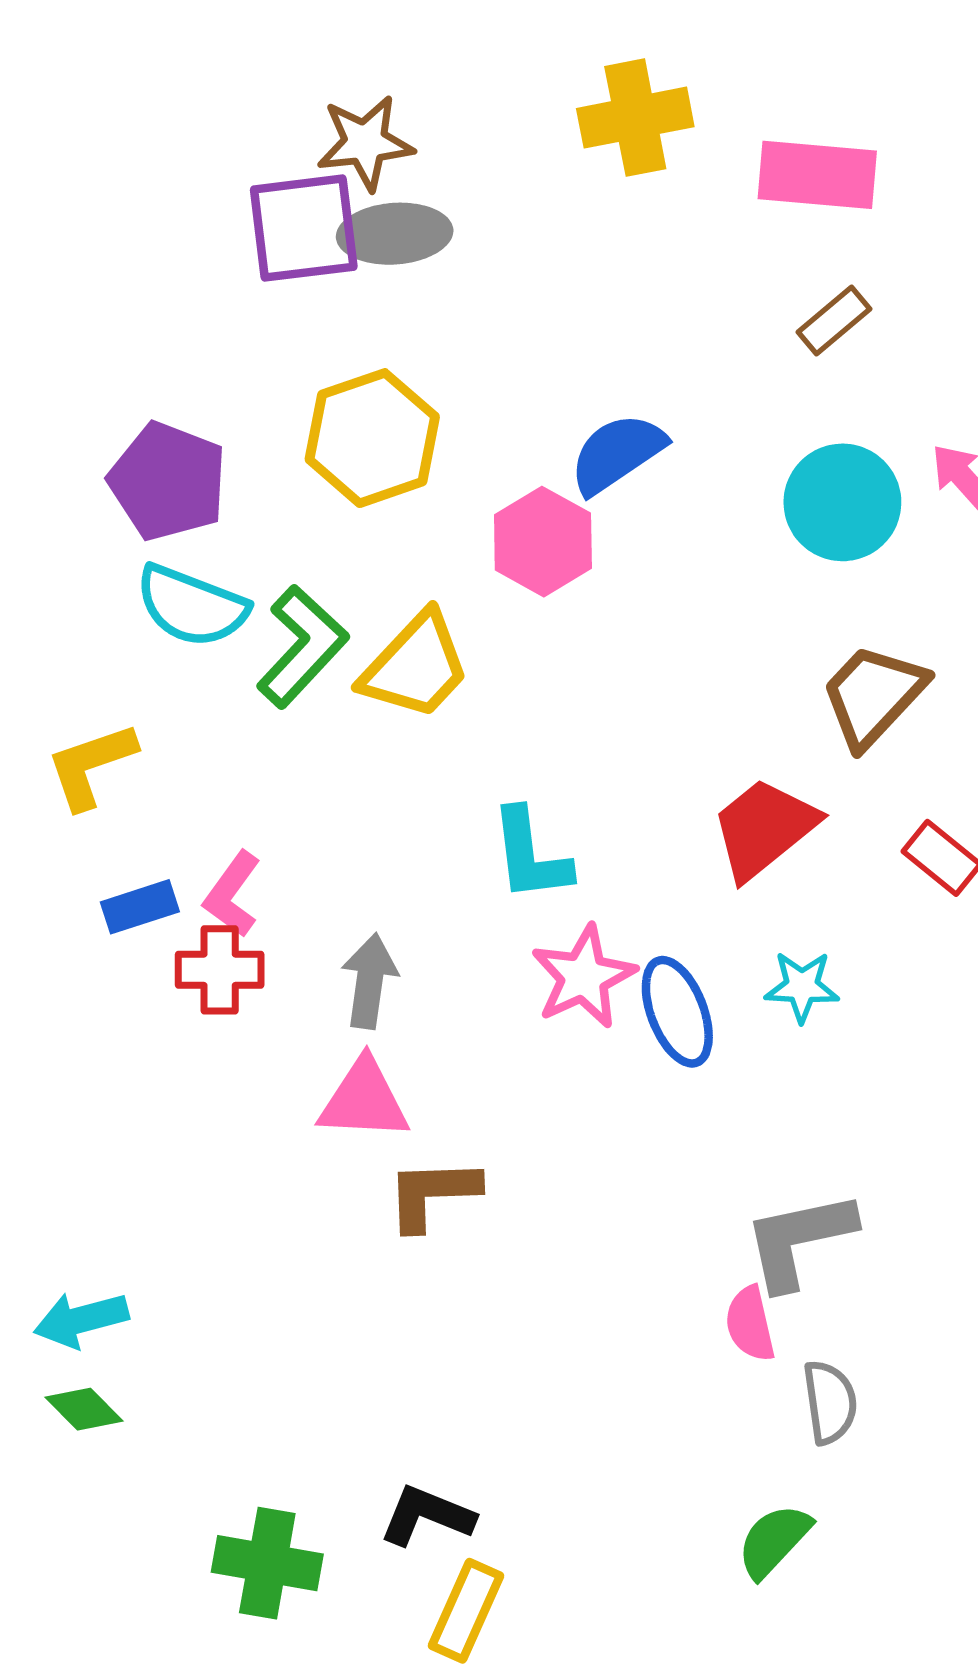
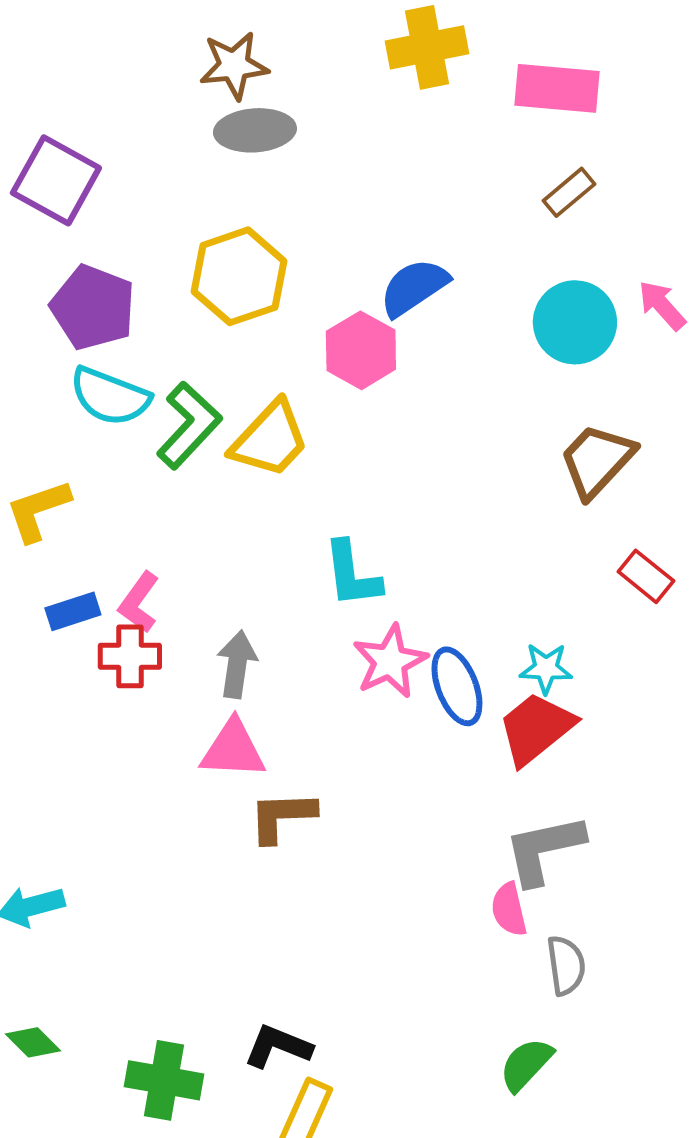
purple square: (304, 228) -> (56, 180), moved, turned 36
red trapezoid: (764, 828) -> (536, 728), moved
green diamond: (84, 1409) -> (33, 1042), moved

